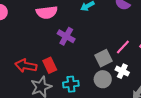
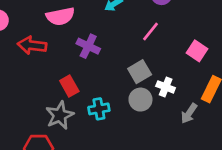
pink line: (123, 47) -> (150, 31), moved
red arrow: (26, 66) -> (32, 45), moved

